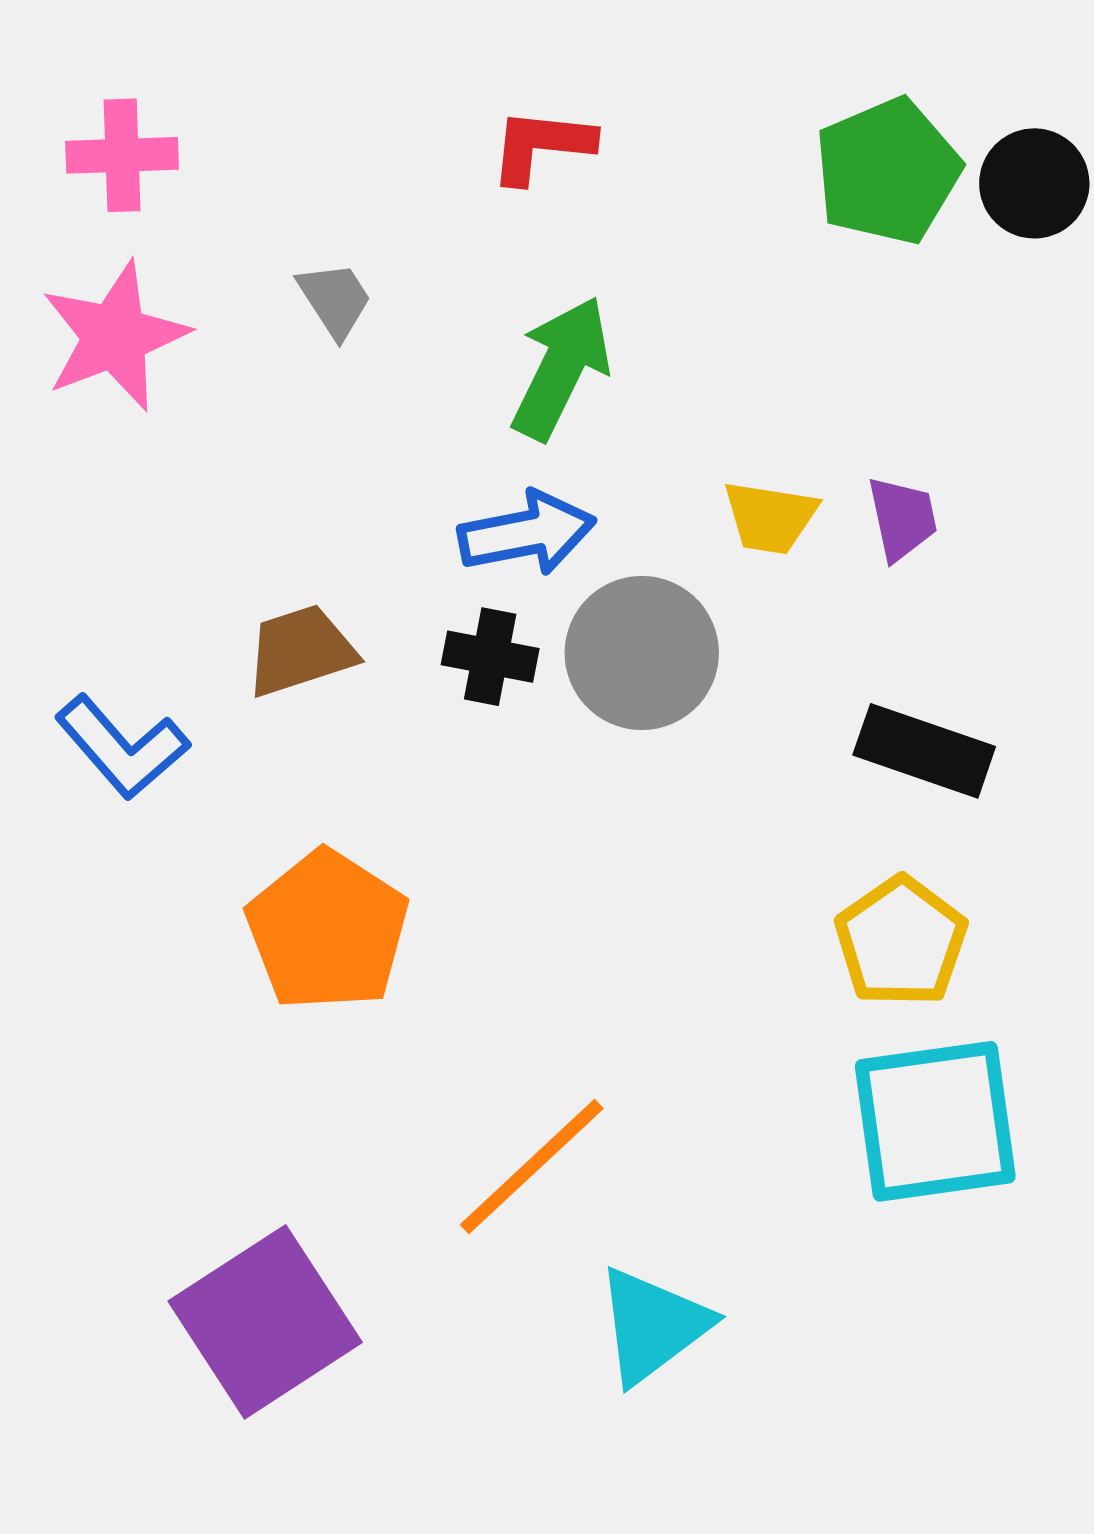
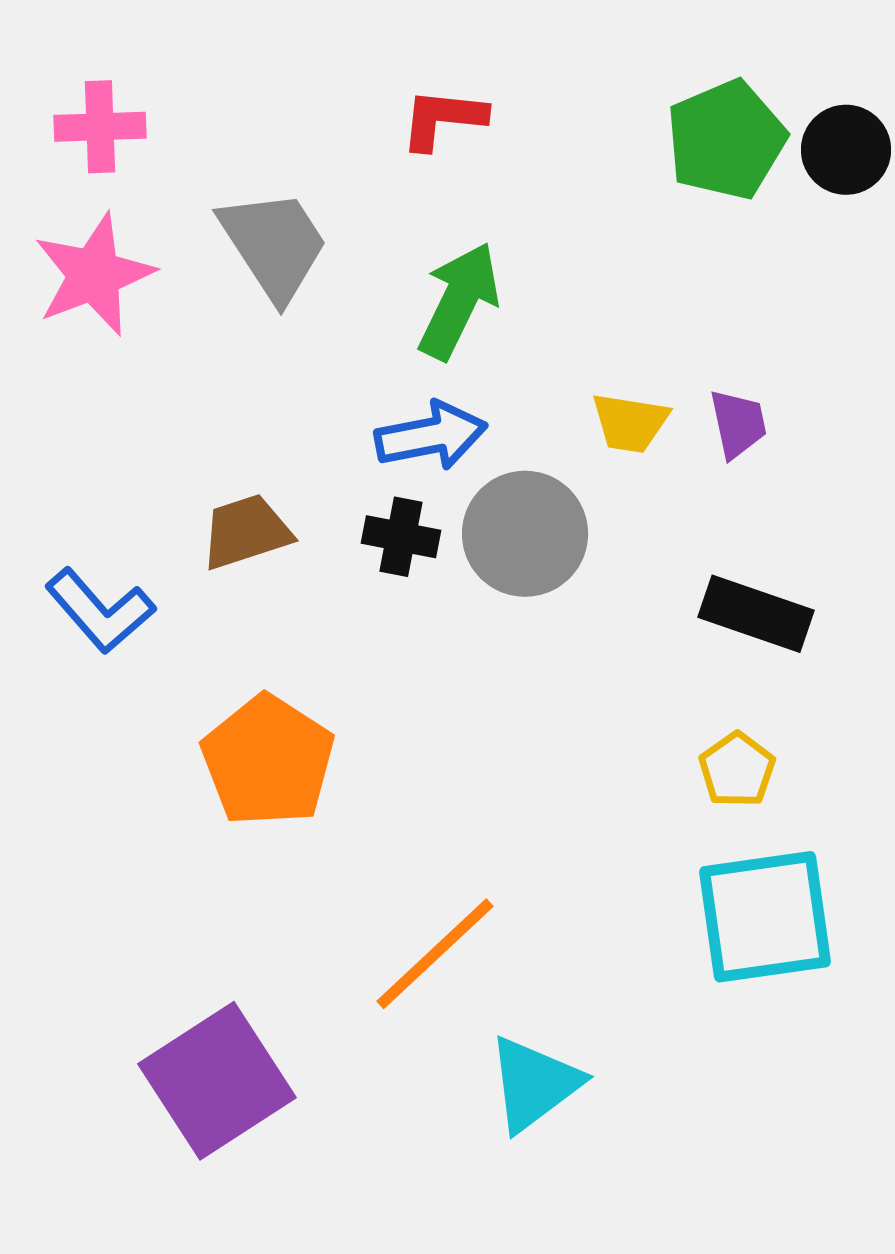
gray trapezoid: (335, 300) -> (274, 245), size x1.8
yellow pentagon: (901, 942) -> (737, 770), size x0.7

